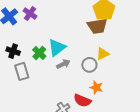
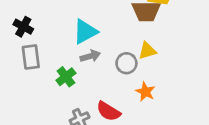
green cross: (39, 53) -> (66, 77), moved
orange star: (96, 87) -> (145, 92), moved

